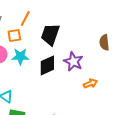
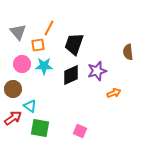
purple star: (73, 61) -> (97, 71), turned 30

